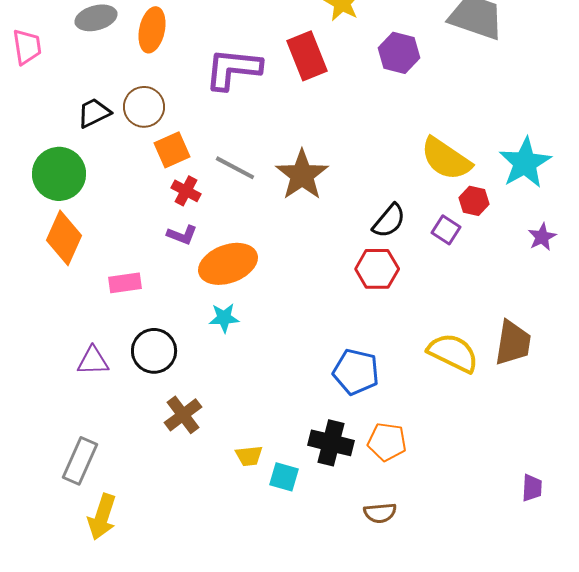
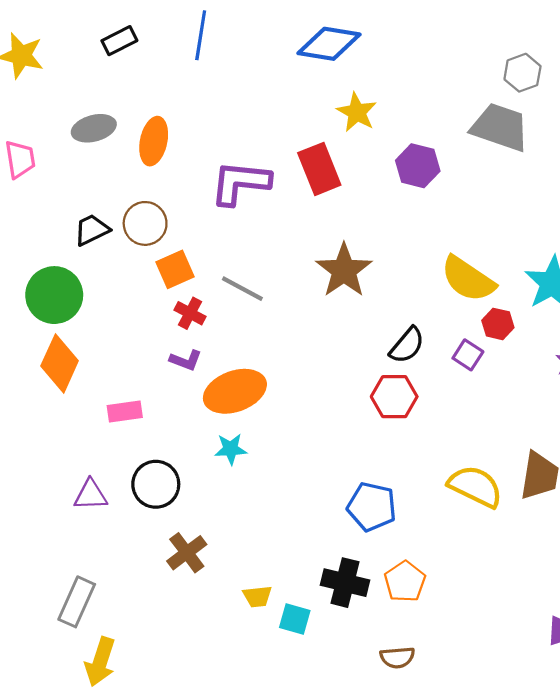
brown star: (302, 175) -> (344, 270), moved
orange pentagon: (387, 442) -> (405, 582), turned 30

